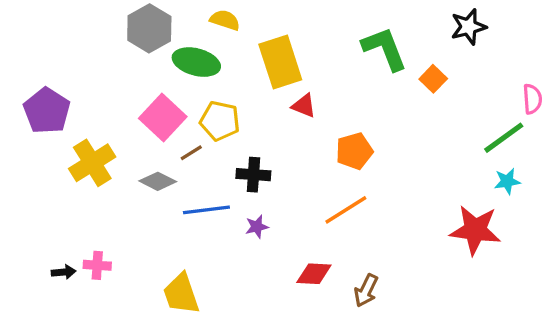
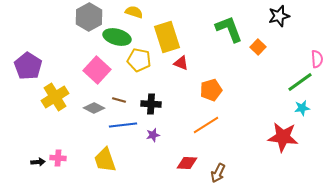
yellow pentagon: (220, 121) -> (139, 60), moved
brown line: (191, 153) -> (119, 100), moved, turned 48
yellow trapezoid: (181, 294) -> (105, 160), moved

